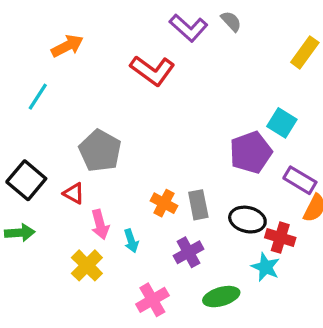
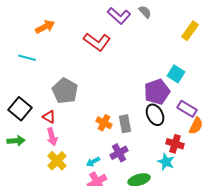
cyan line: (38, 97) -> (27, 58), turned 72
black ellipse: (247, 220) -> (155, 115), moved, turned 50
pink arrow: (100, 224) -> (52, 137), moved
cyan arrow: (131, 241) -> (93, 162), moved, turned 80

